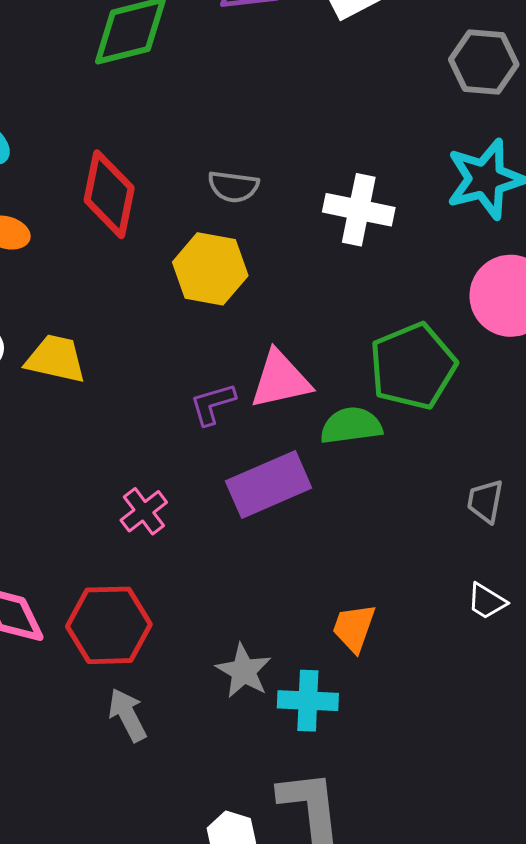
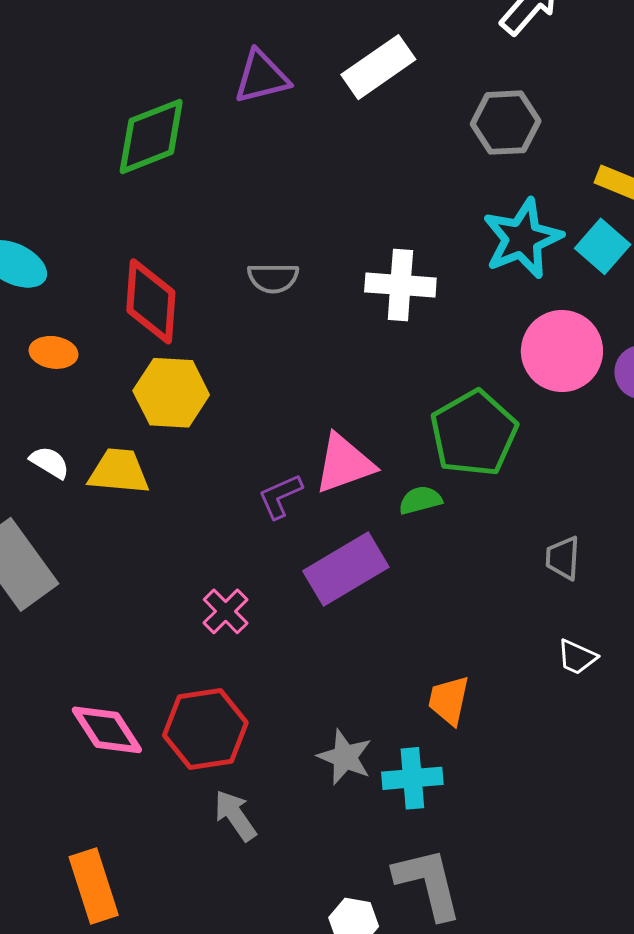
yellow hexagon: (210, 269) -> (171, 393), moved
green semicircle: (351, 426) -> (420, 500), size x0.7

